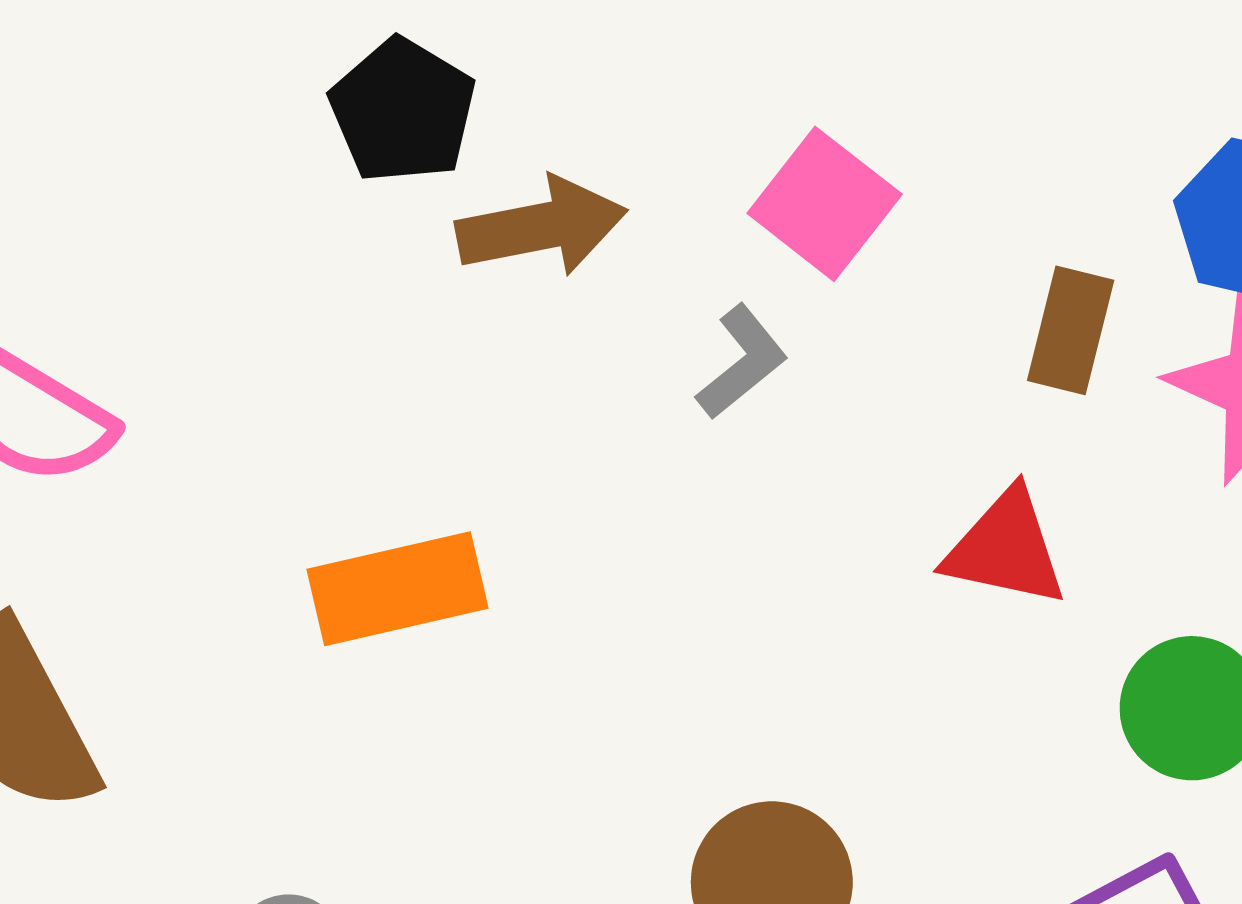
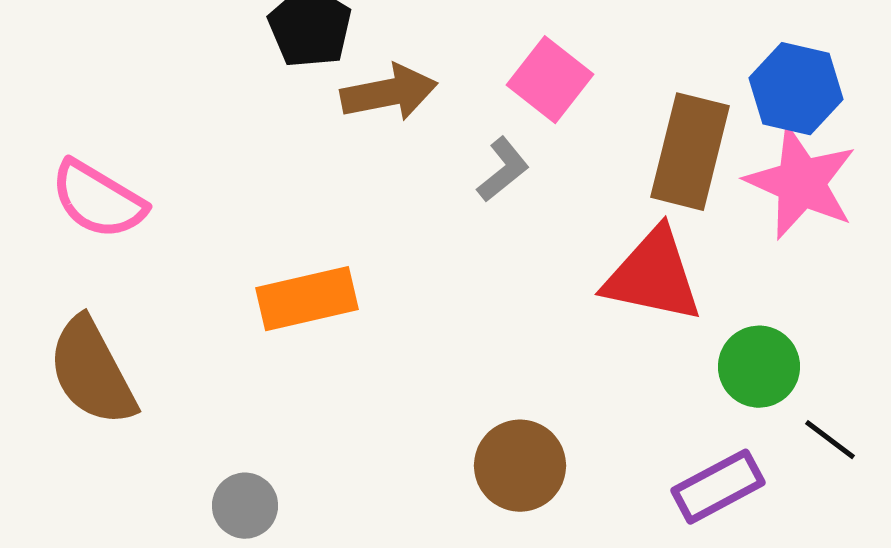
brown rectangle: (1071, 330) -> (690, 152), size x1.6
red triangle: (1006, 548) -> (653, 276), size x1.4

